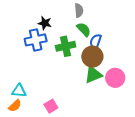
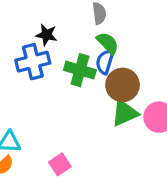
blue semicircle: (96, 42) -> (105, 62), moved
green cross: (66, 46) -> (80, 70), turned 30

